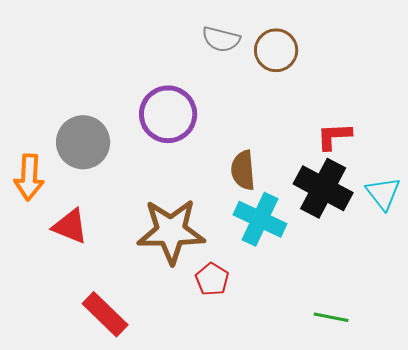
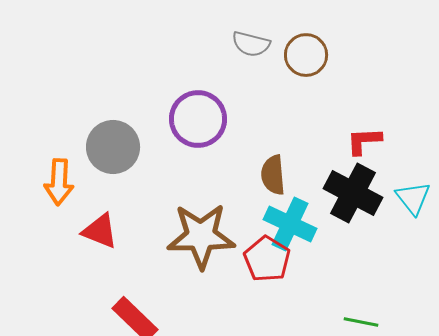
red pentagon: (212, 279) -> (267, 259), moved, size x1.4

